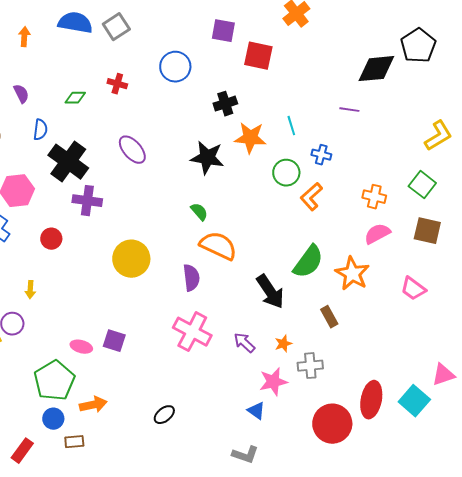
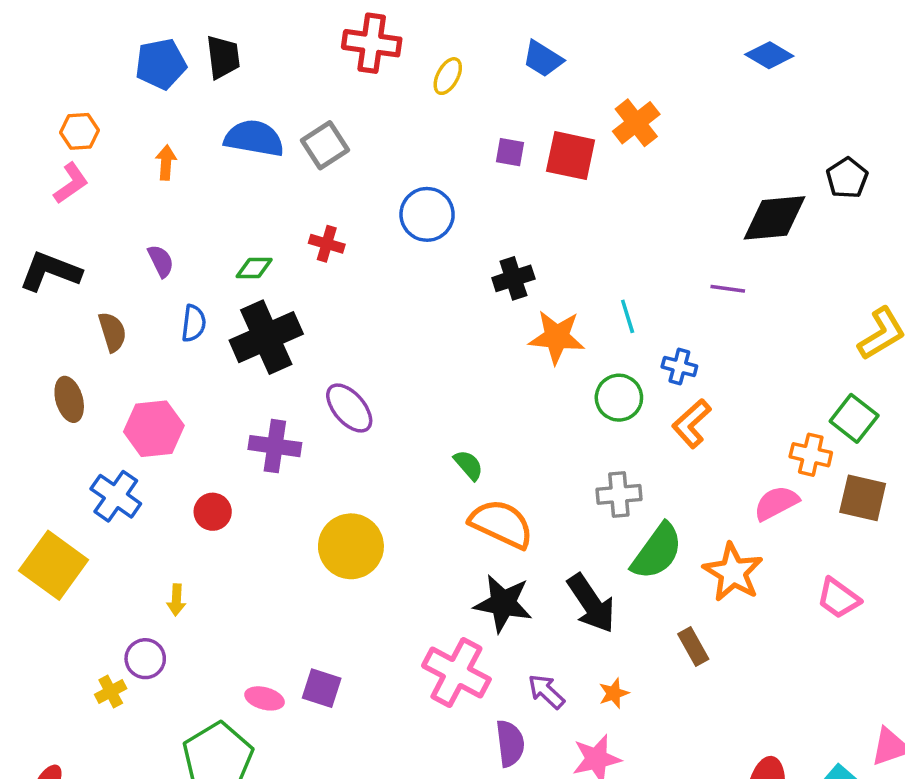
purple square: (223, 31) -> (510, 152), size x0.7
black pentagon: (418, 46) -> (847, 178), size x0.7
red square: (258, 56) -> (571, 156), moved
purple ellipse: (132, 150) -> (349, 408), moved
black star: (207, 158) -> (503, 603), moved
black cross: (68, 162) -> (266, 337), moved, turned 30
orange L-shape: (311, 197) -> (692, 424), moved
orange cross: (374, 197) -> (811, 455), moved
purple semicircle: (191, 278) -> (510, 743), moved
gray cross: (310, 366) -> (619, 494), moved

